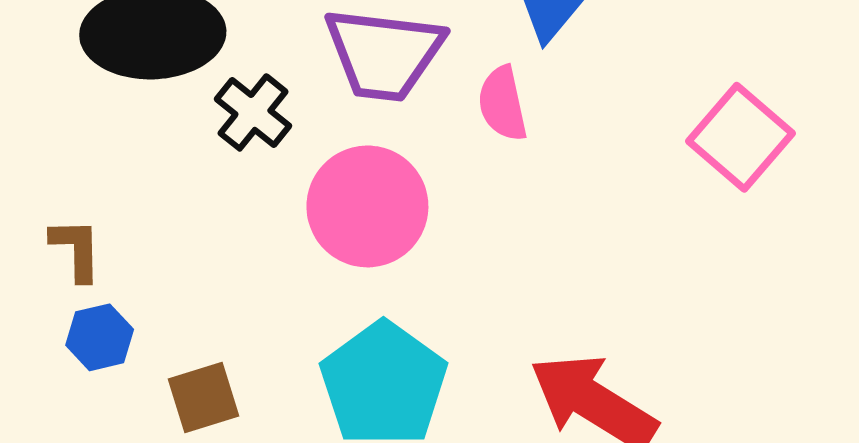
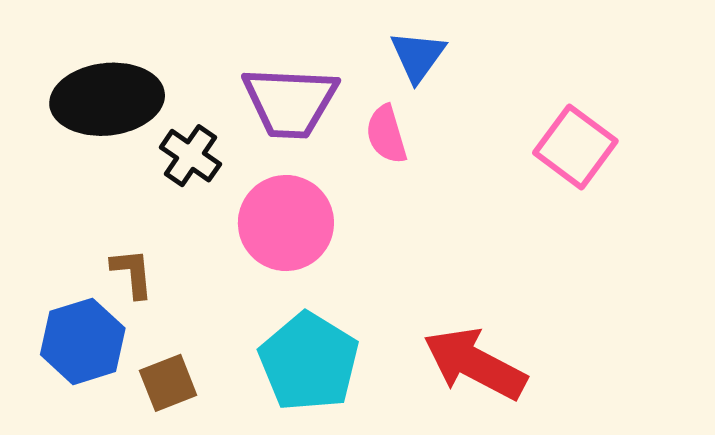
brown L-shape: (76, 249) -> (132, 273), moved
blue hexagon: (100, 337) -> (83, 341), size x1.6

